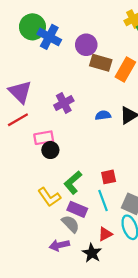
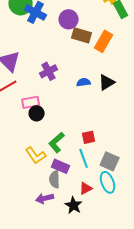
gray semicircle: (71, 224) -> (55, 179), turned -138

